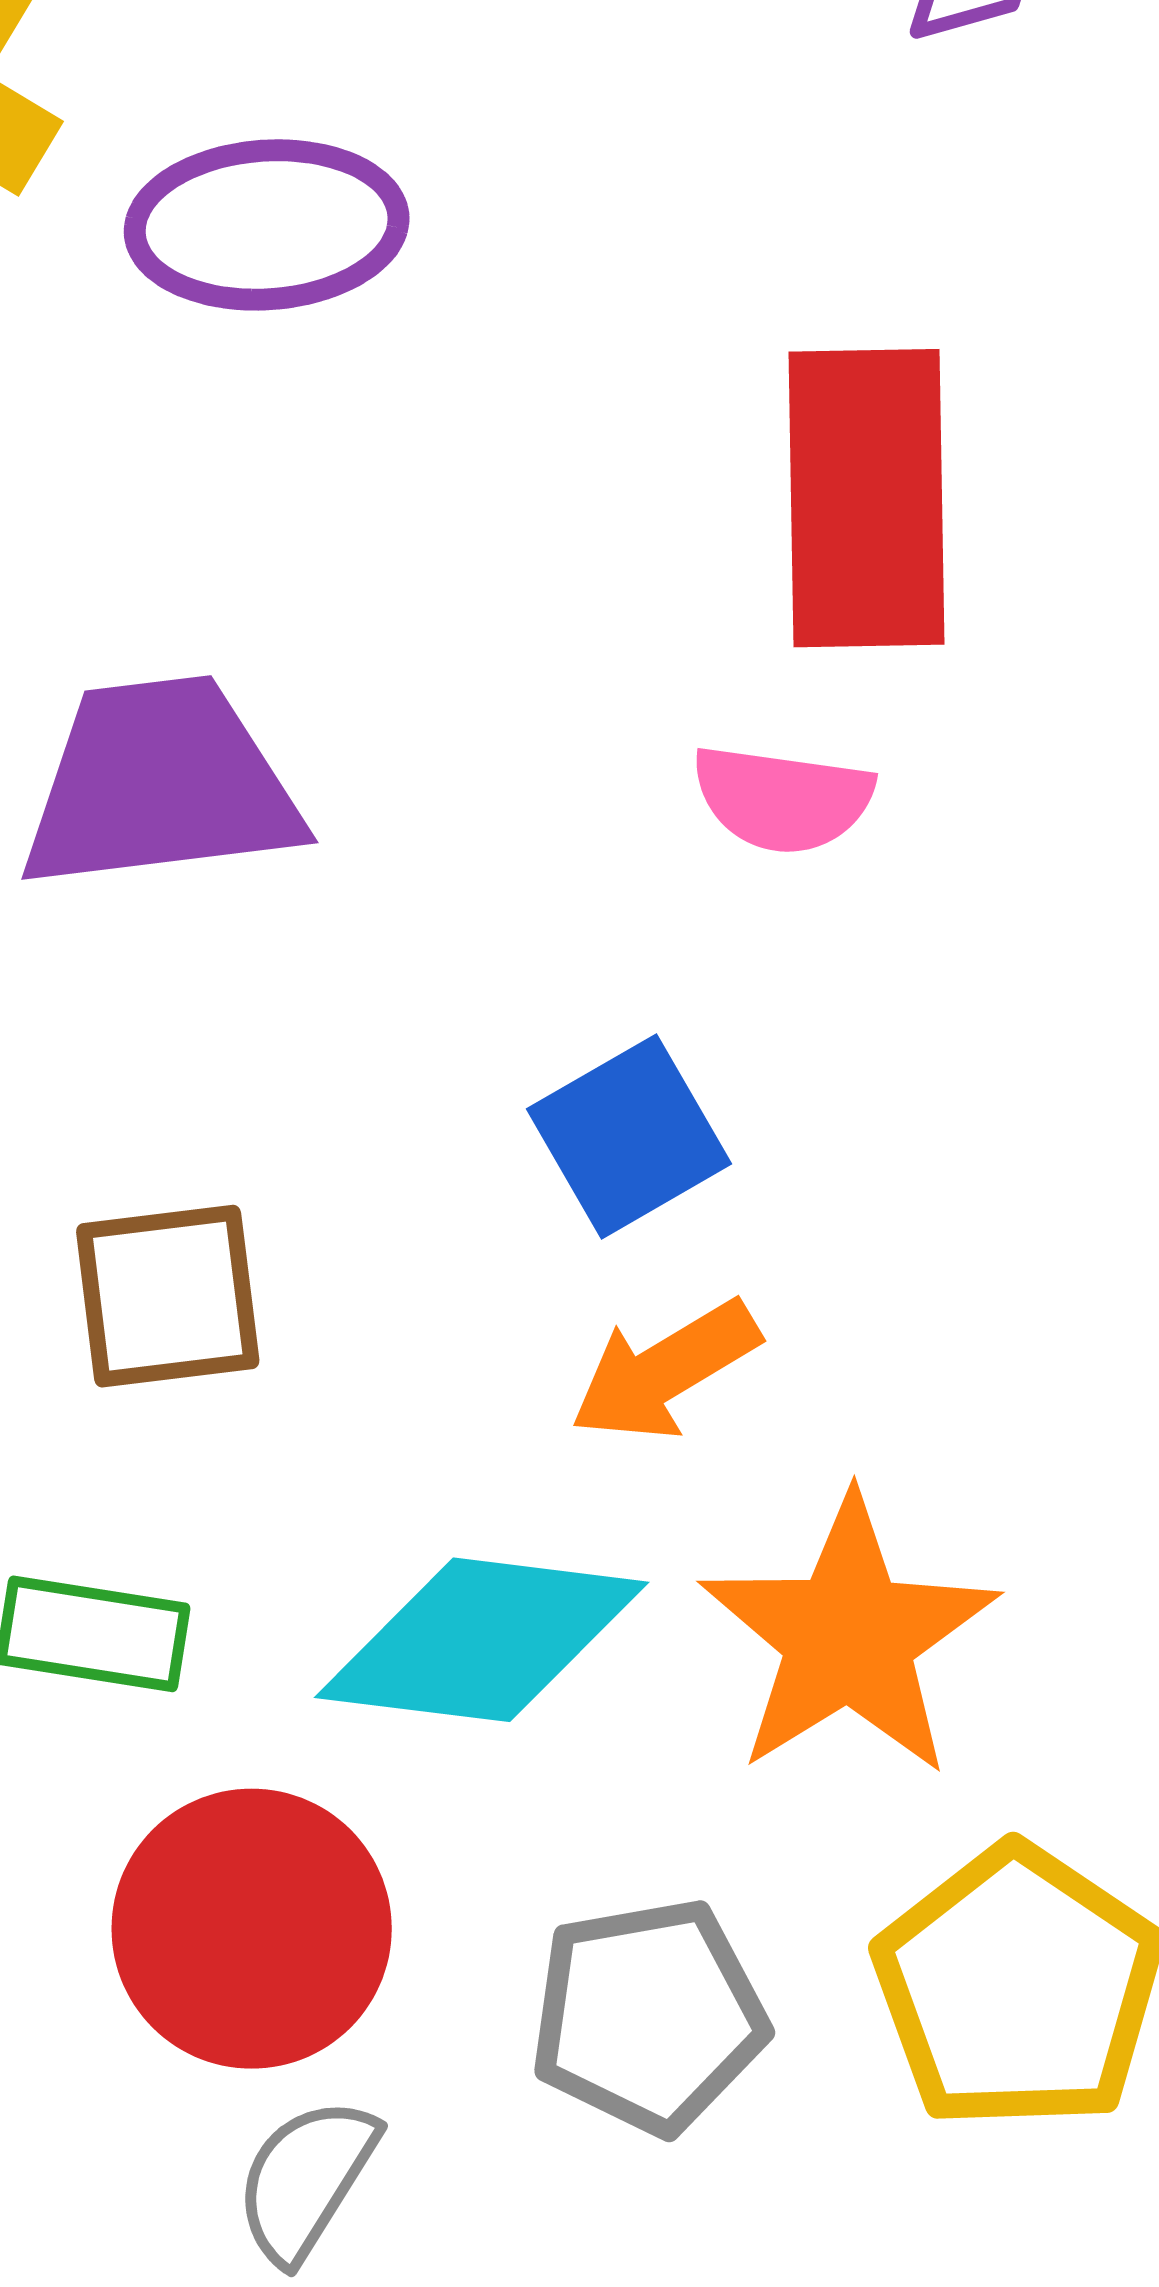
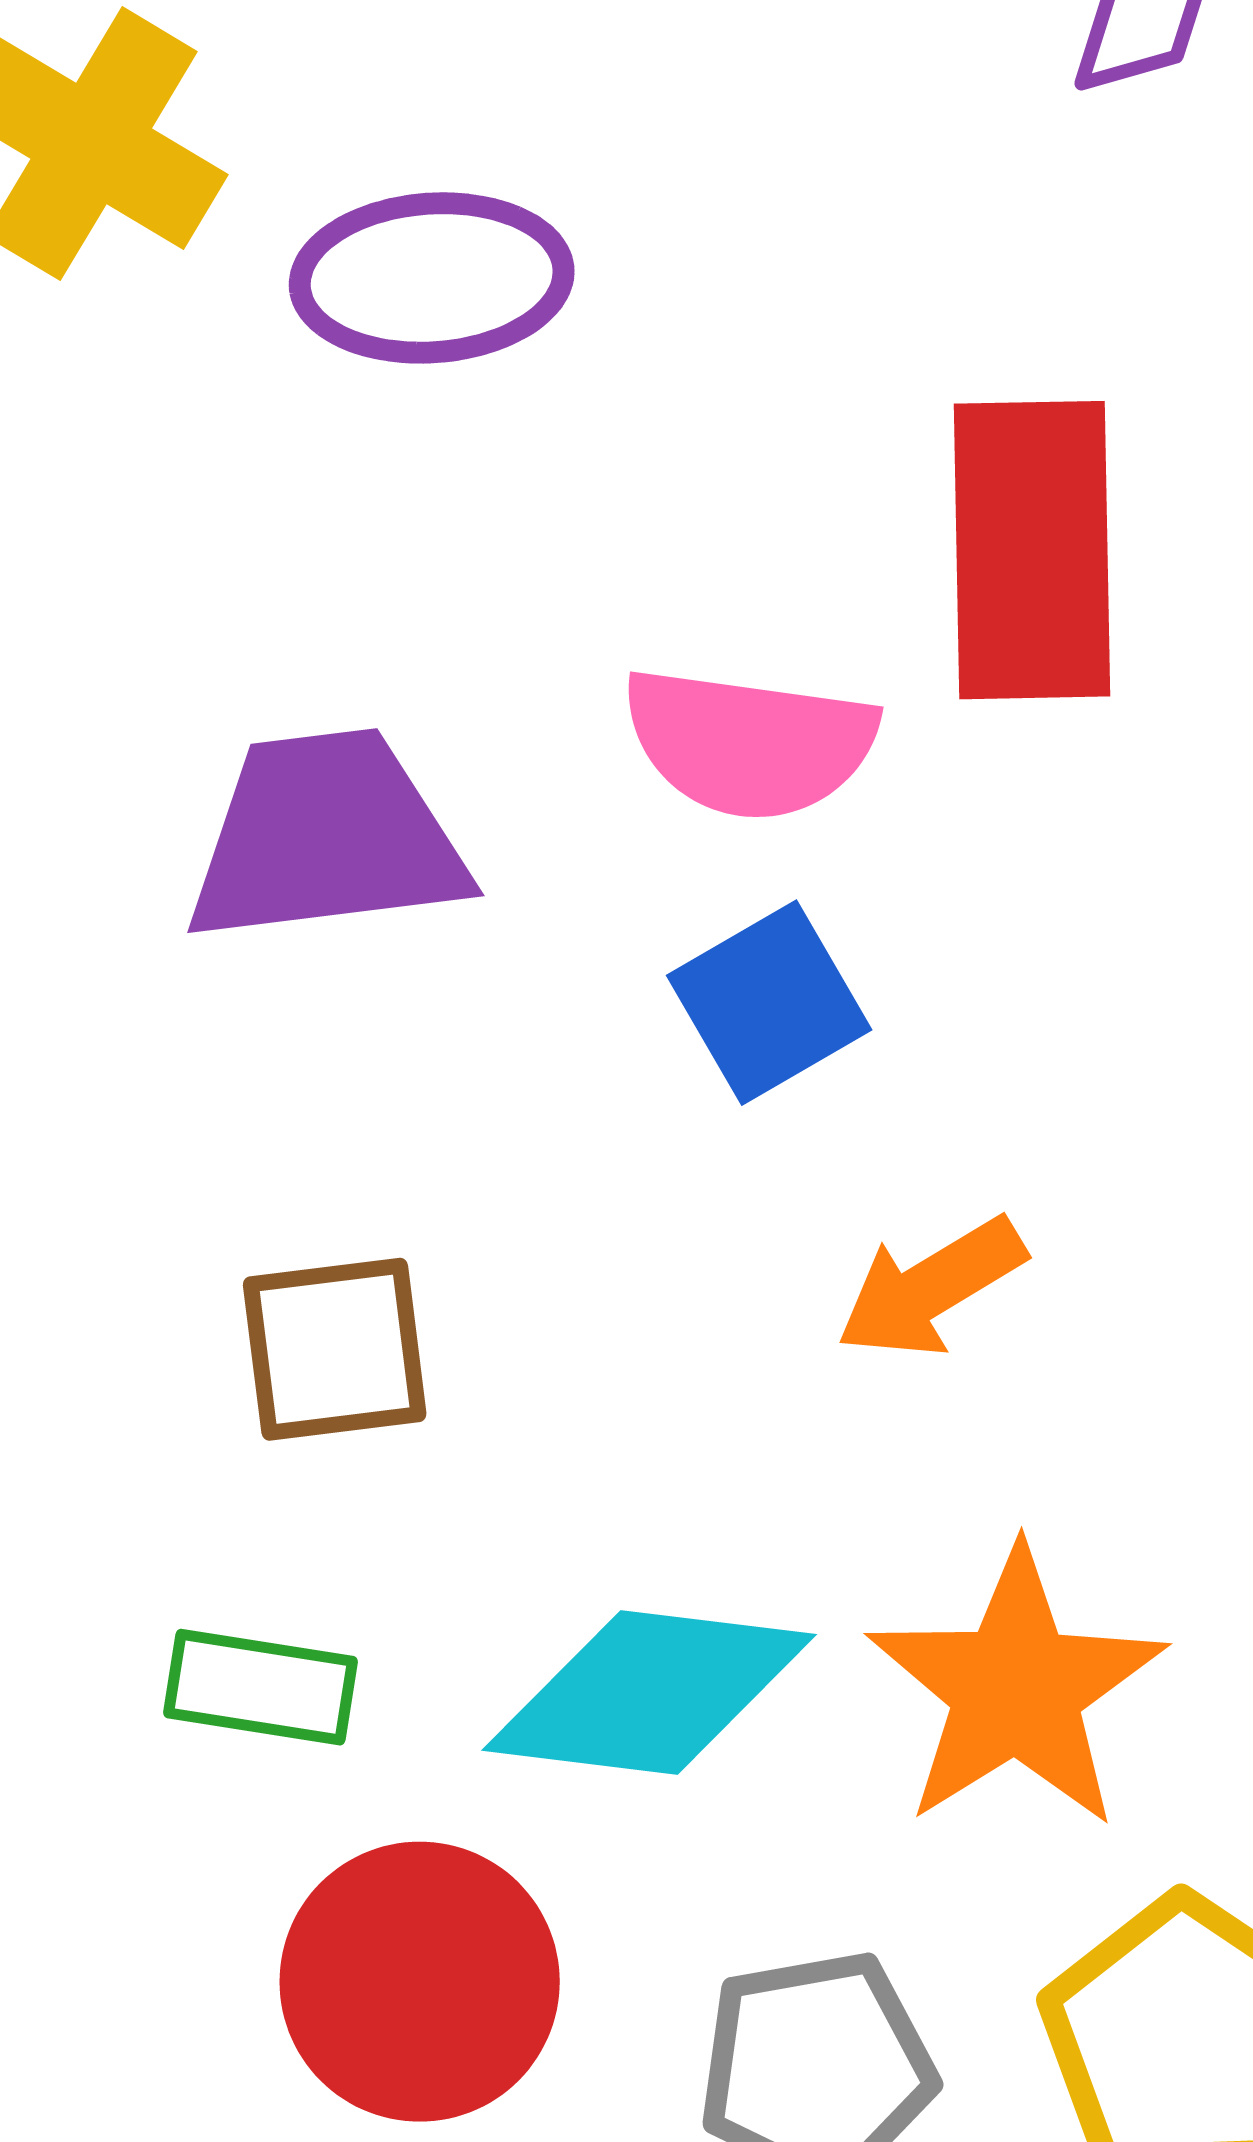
pink semicircle: (782, 799) -> (749, 743), moved, size x1.4
blue square: (629, 1136) -> (769, 1003), moved
orange arrow: (665, 1371) -> (931, 1288), moved

